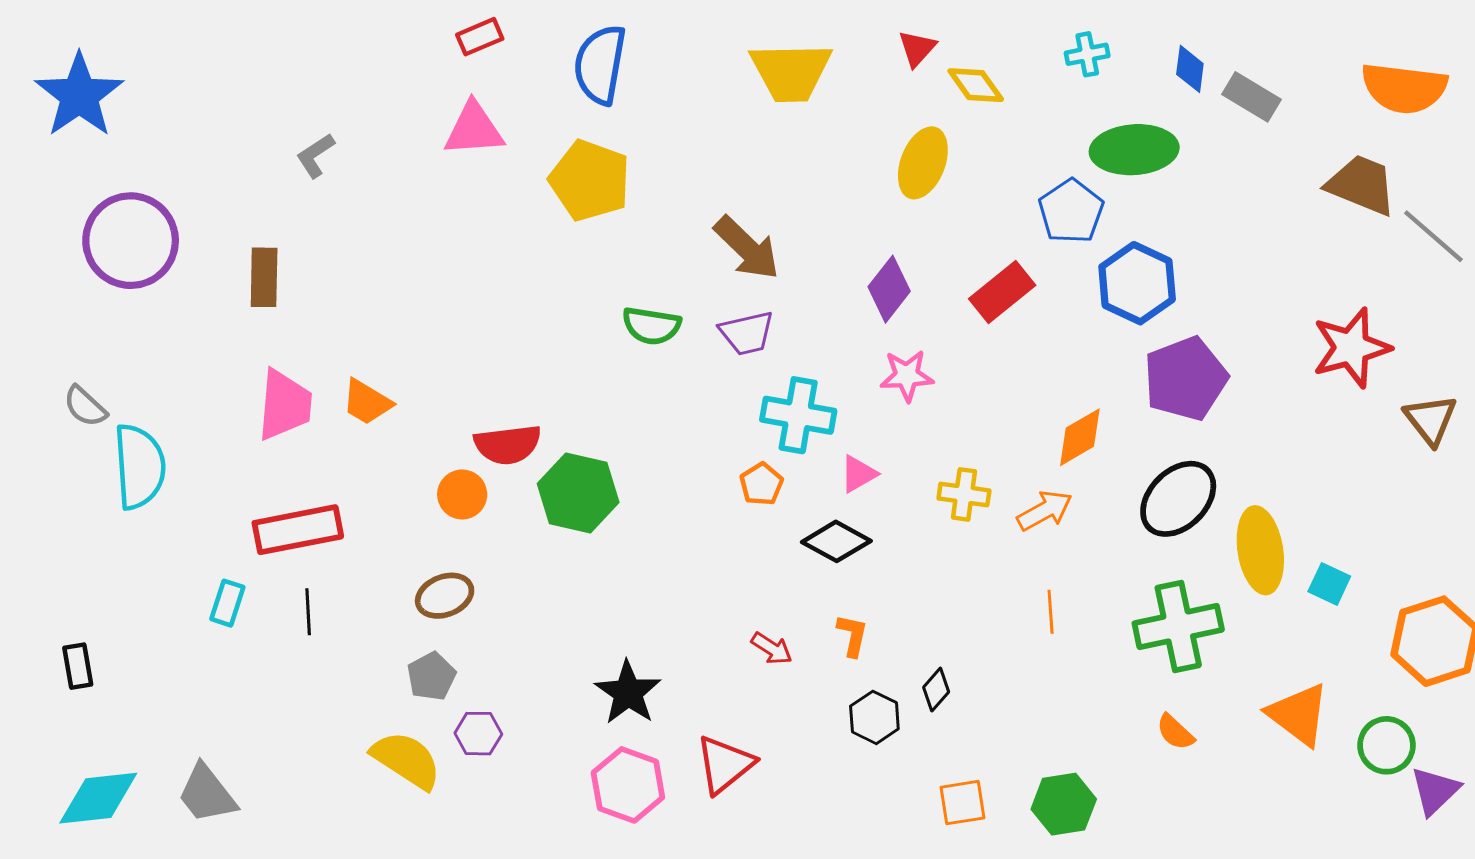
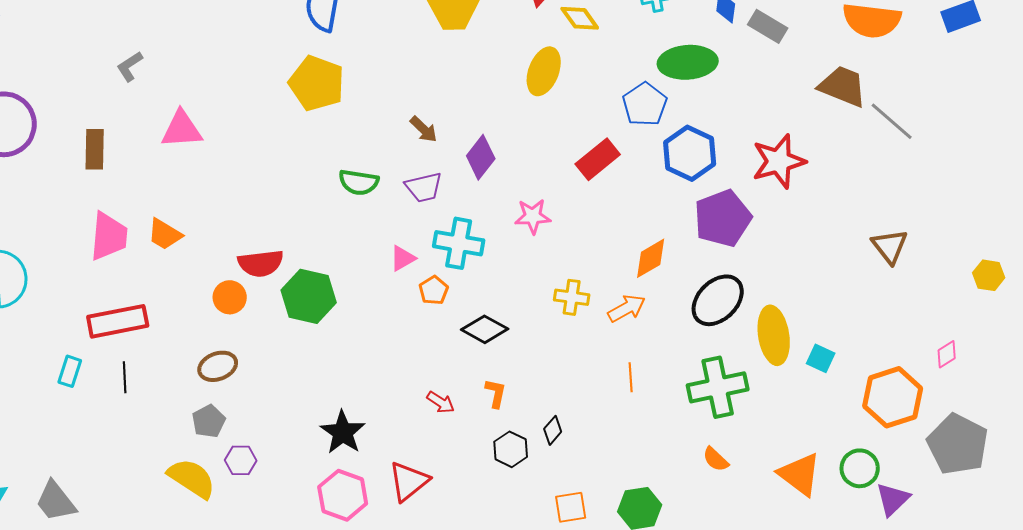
pink triangle: (474, 129) -> (182, 129), moved
brown arrow: (747, 248) -> (424, 129), size x0.6
purple diamond: (889, 289) -> (481, 157), moved
red star: (1351, 348) -> (779, 161), moved
pink triangle: (858, 474) -> (403, 258), moved
orange triangle: (1298, 715) -> (800, 474), moved

